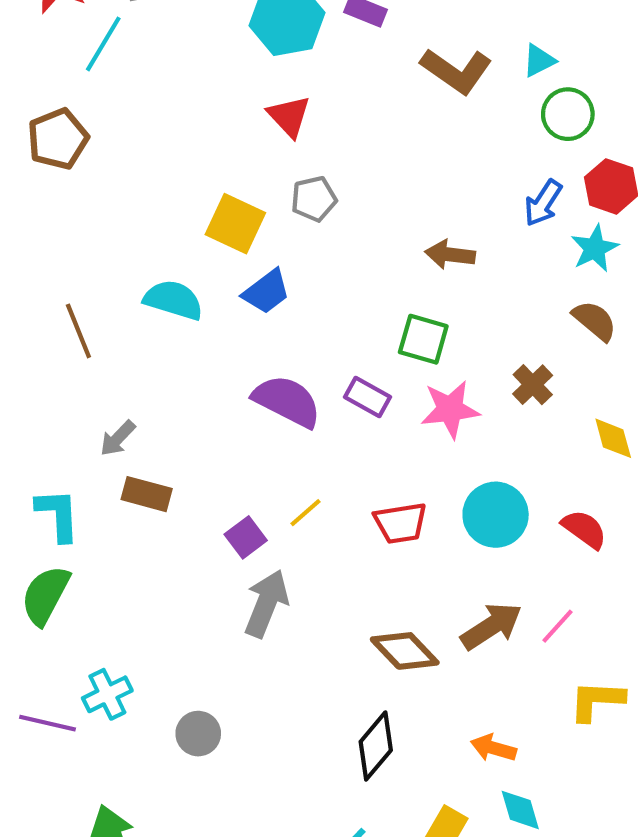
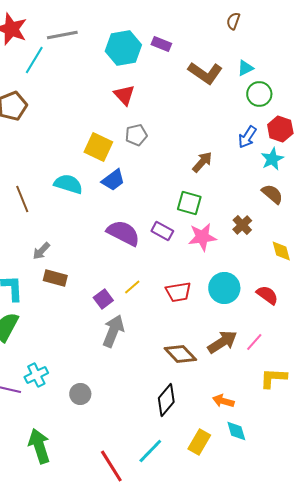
brown arrow: (450, 255) -> (202, 162), turned 125

